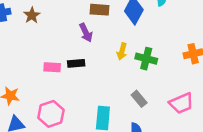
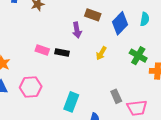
green cross: (146, 59) -> (138, 56), moved
gray rectangle: (139, 99) -> (116, 96), moved

